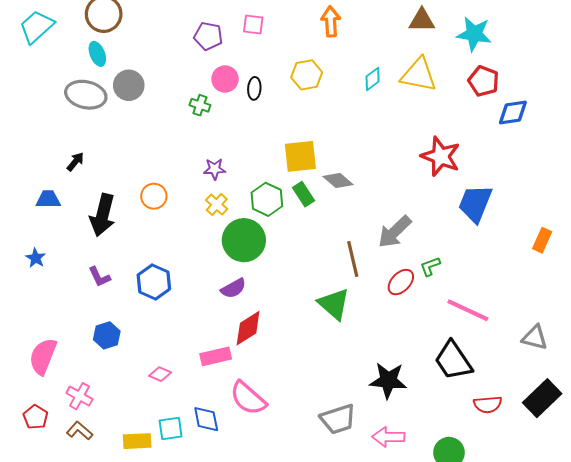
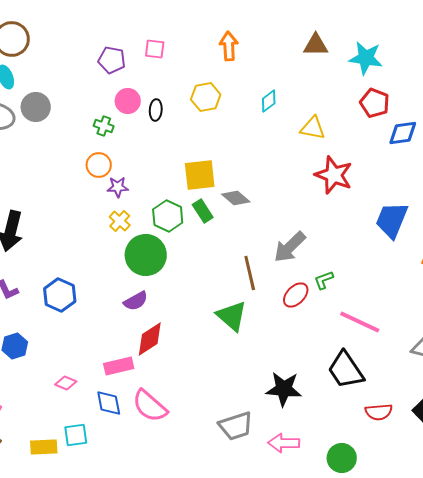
yellow triangle: (419, 75) -> (313, 128), moved, size x0.7
orange circle: (154, 196) -> (99, 165), moved
blue trapezoid: (475, 204) -> (392, 220), moved
blue diamond: (206, 419) -> (109, 403), moved

